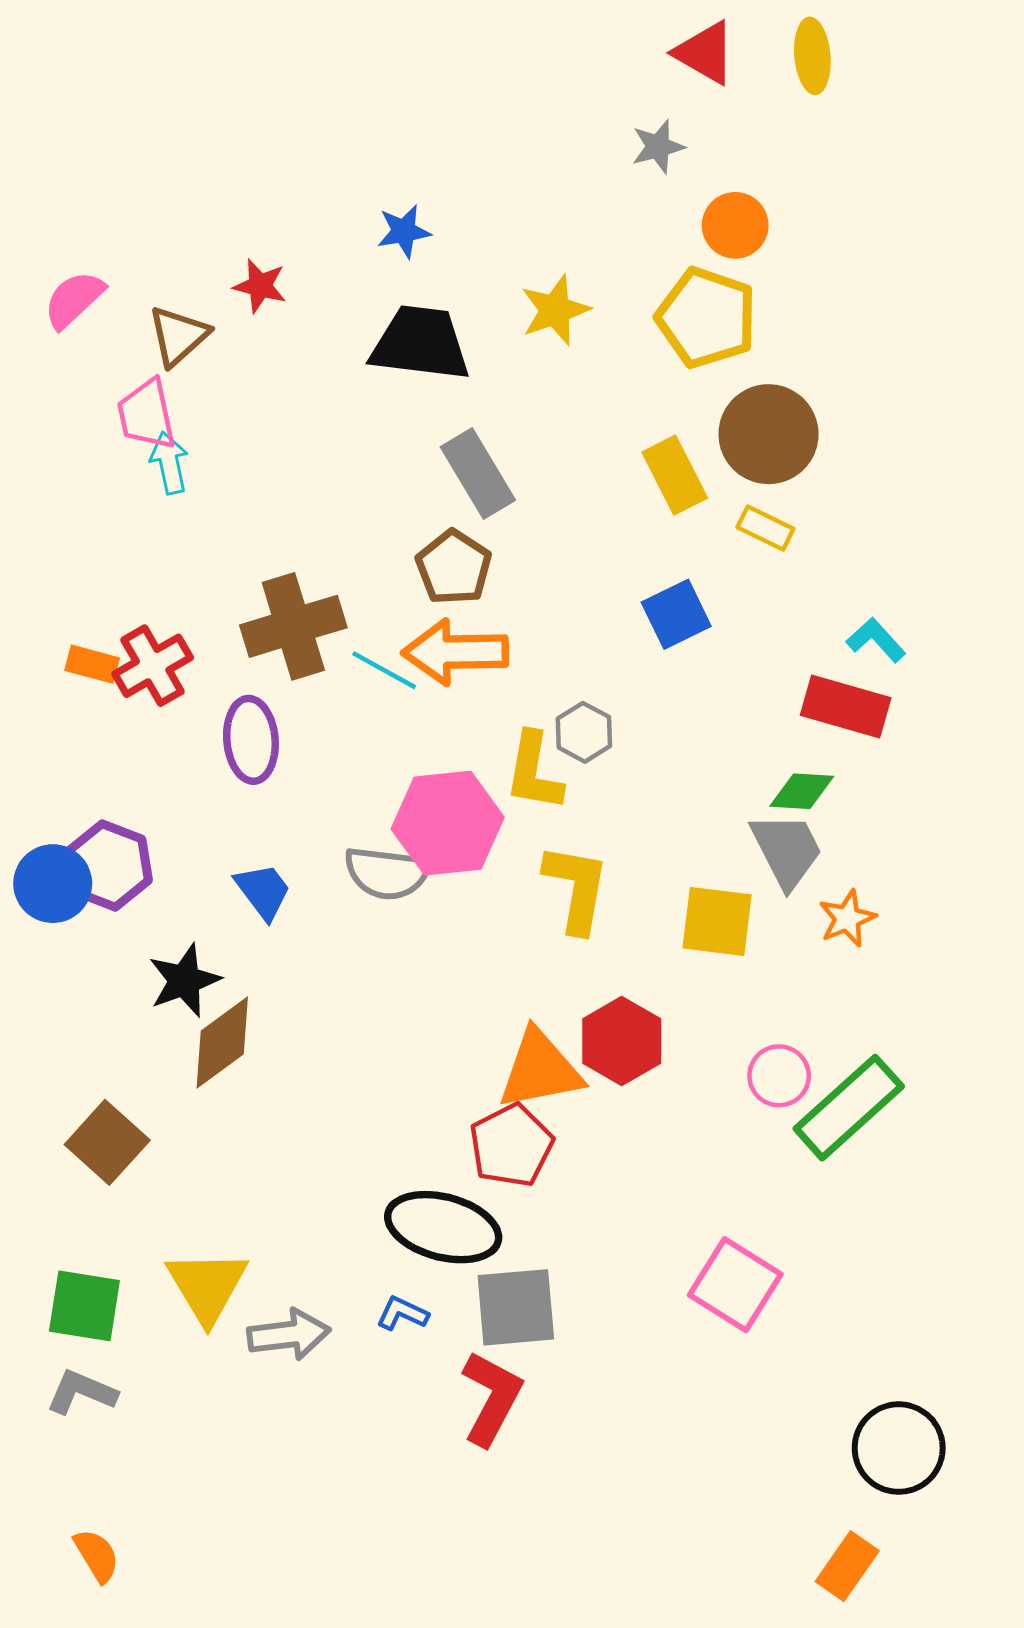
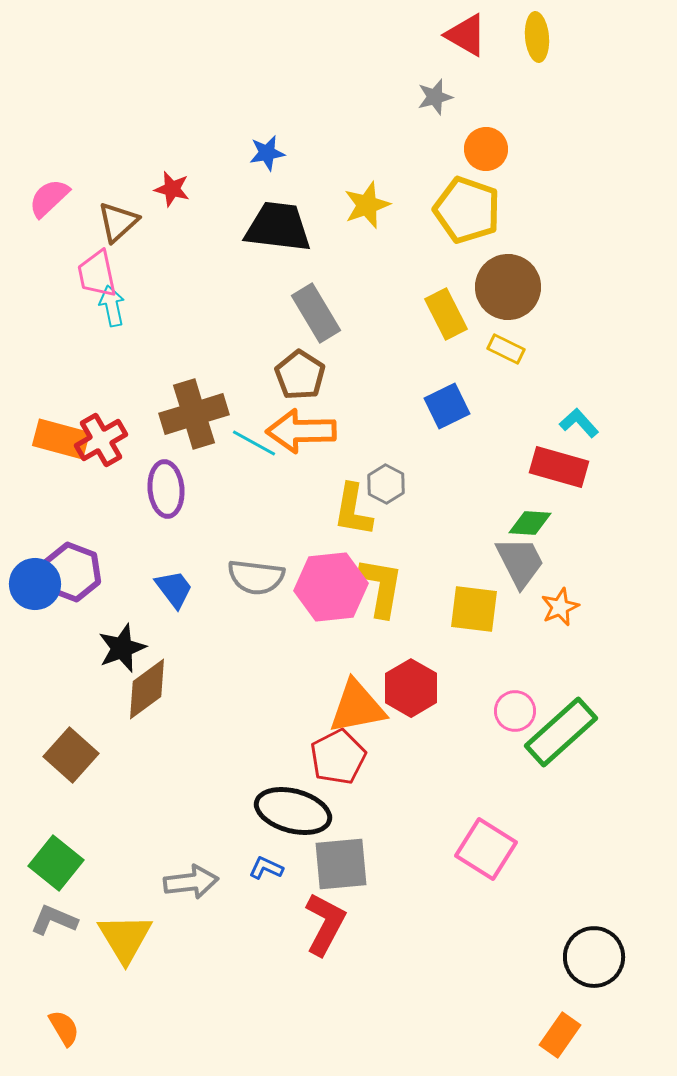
orange rectangle: (92, 664) -> (61, 439), size x1.6
pink hexagon: (448, 823) -> (331, 587), moved
yellow triangle: (207, 1286) -> (125, 938), moved
green square: (84, 1306) -> (56, 863), turned 30

